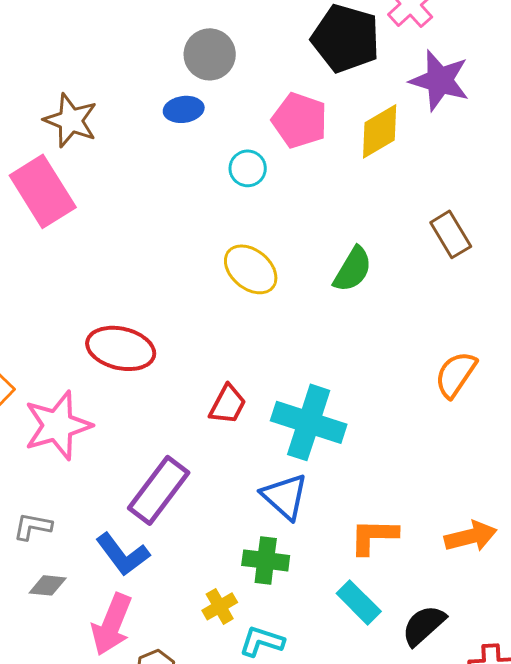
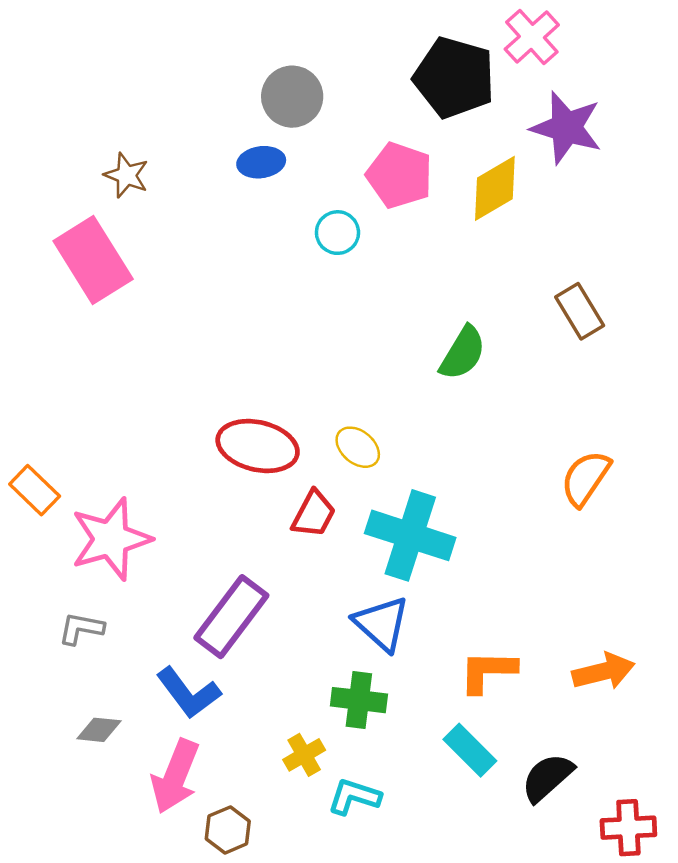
brown star: (71, 120) -> (126, 175), size x0.7
yellow ellipse: (251, 269) -> (358, 447), moved, size x0.7
red ellipse: (121, 348) -> (258, 446), moved
gray L-shape: (33, 526) -> (81, 628), moved

